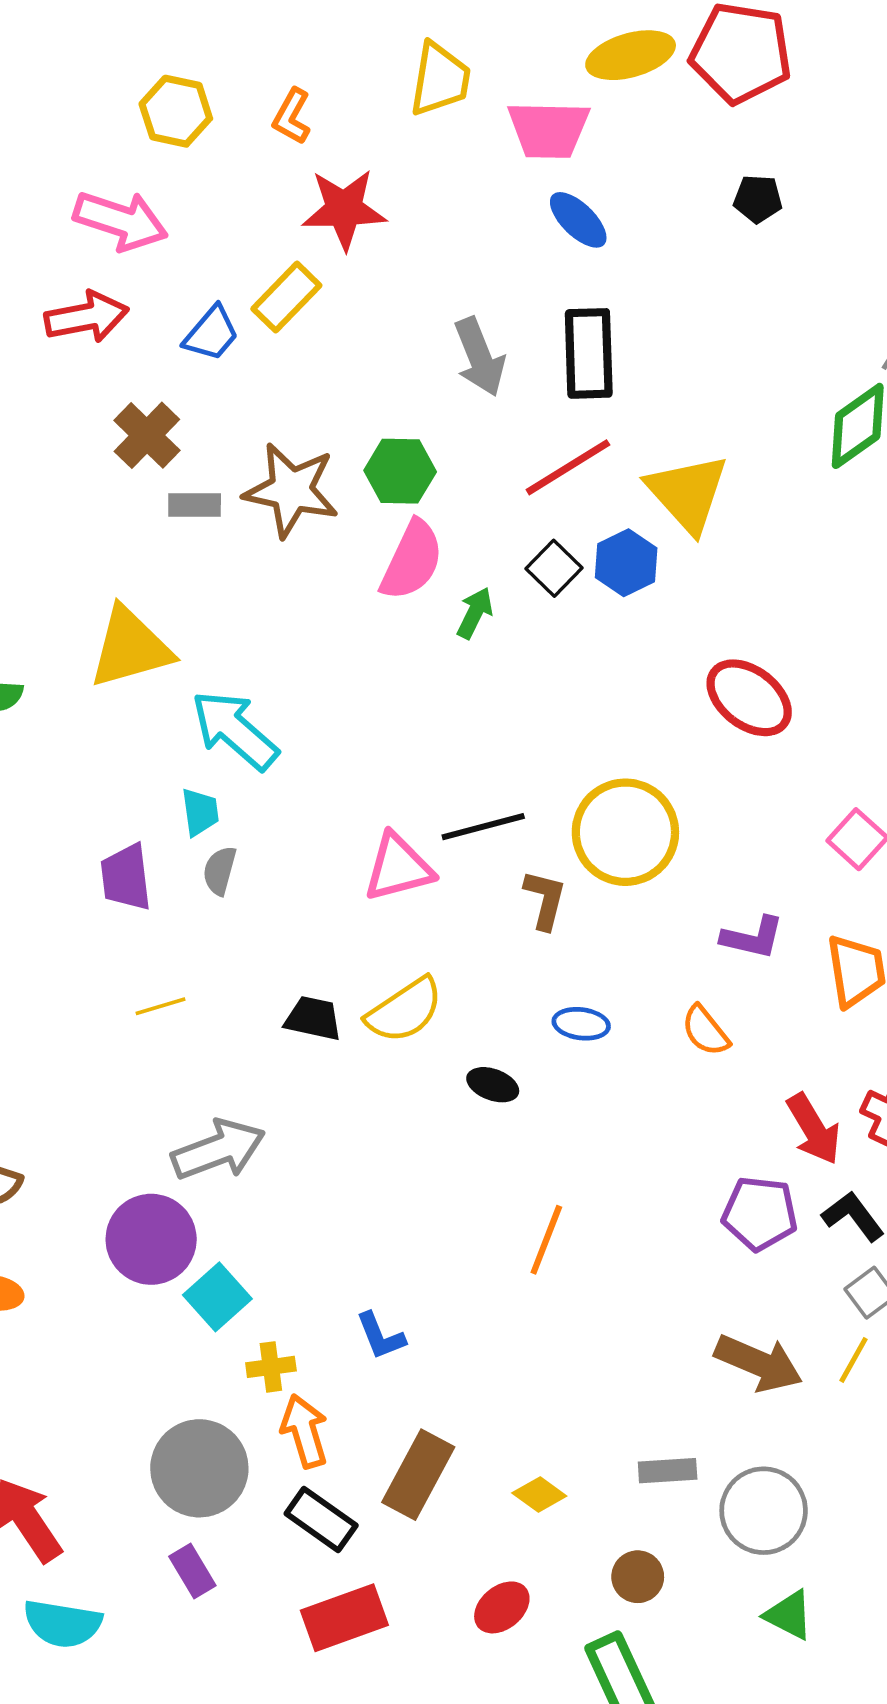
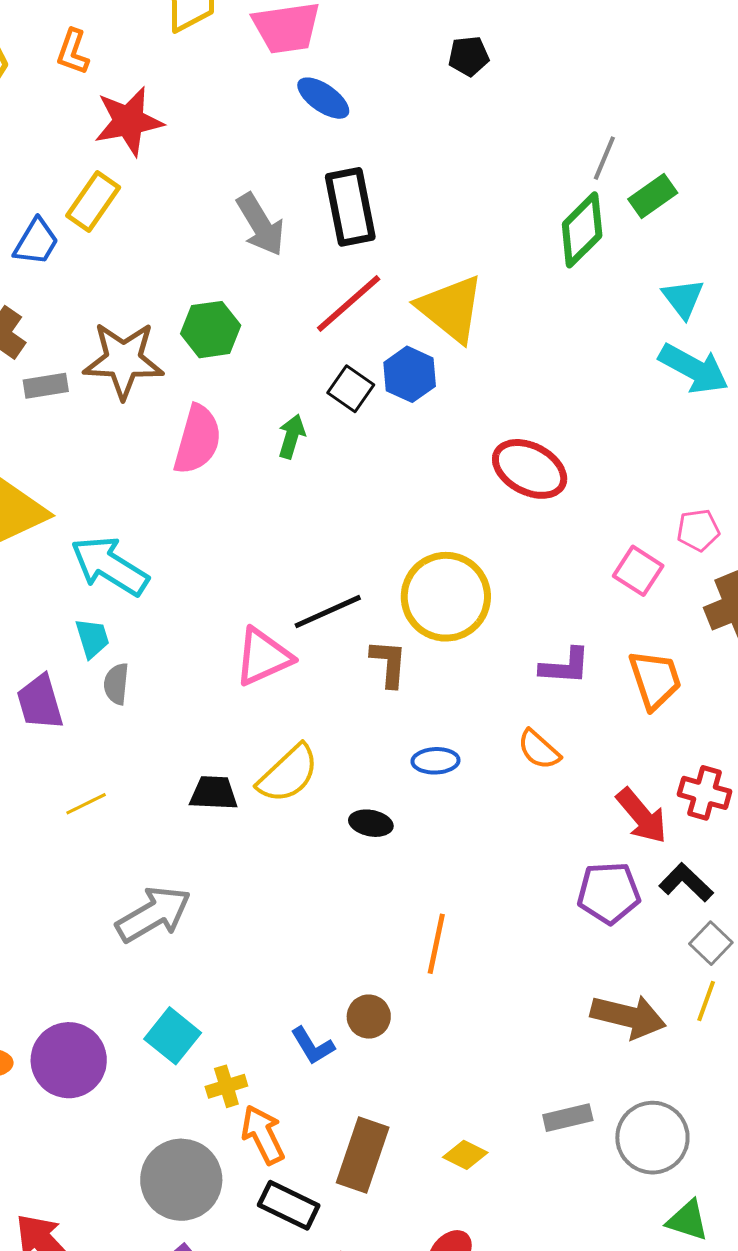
pink semicircle: (412, 560) -> (197, 440), moved
purple circle: (151, 1239) -> (69, 1060), moved
brown circle: (638, 1577) -> (369, 1017), moved

